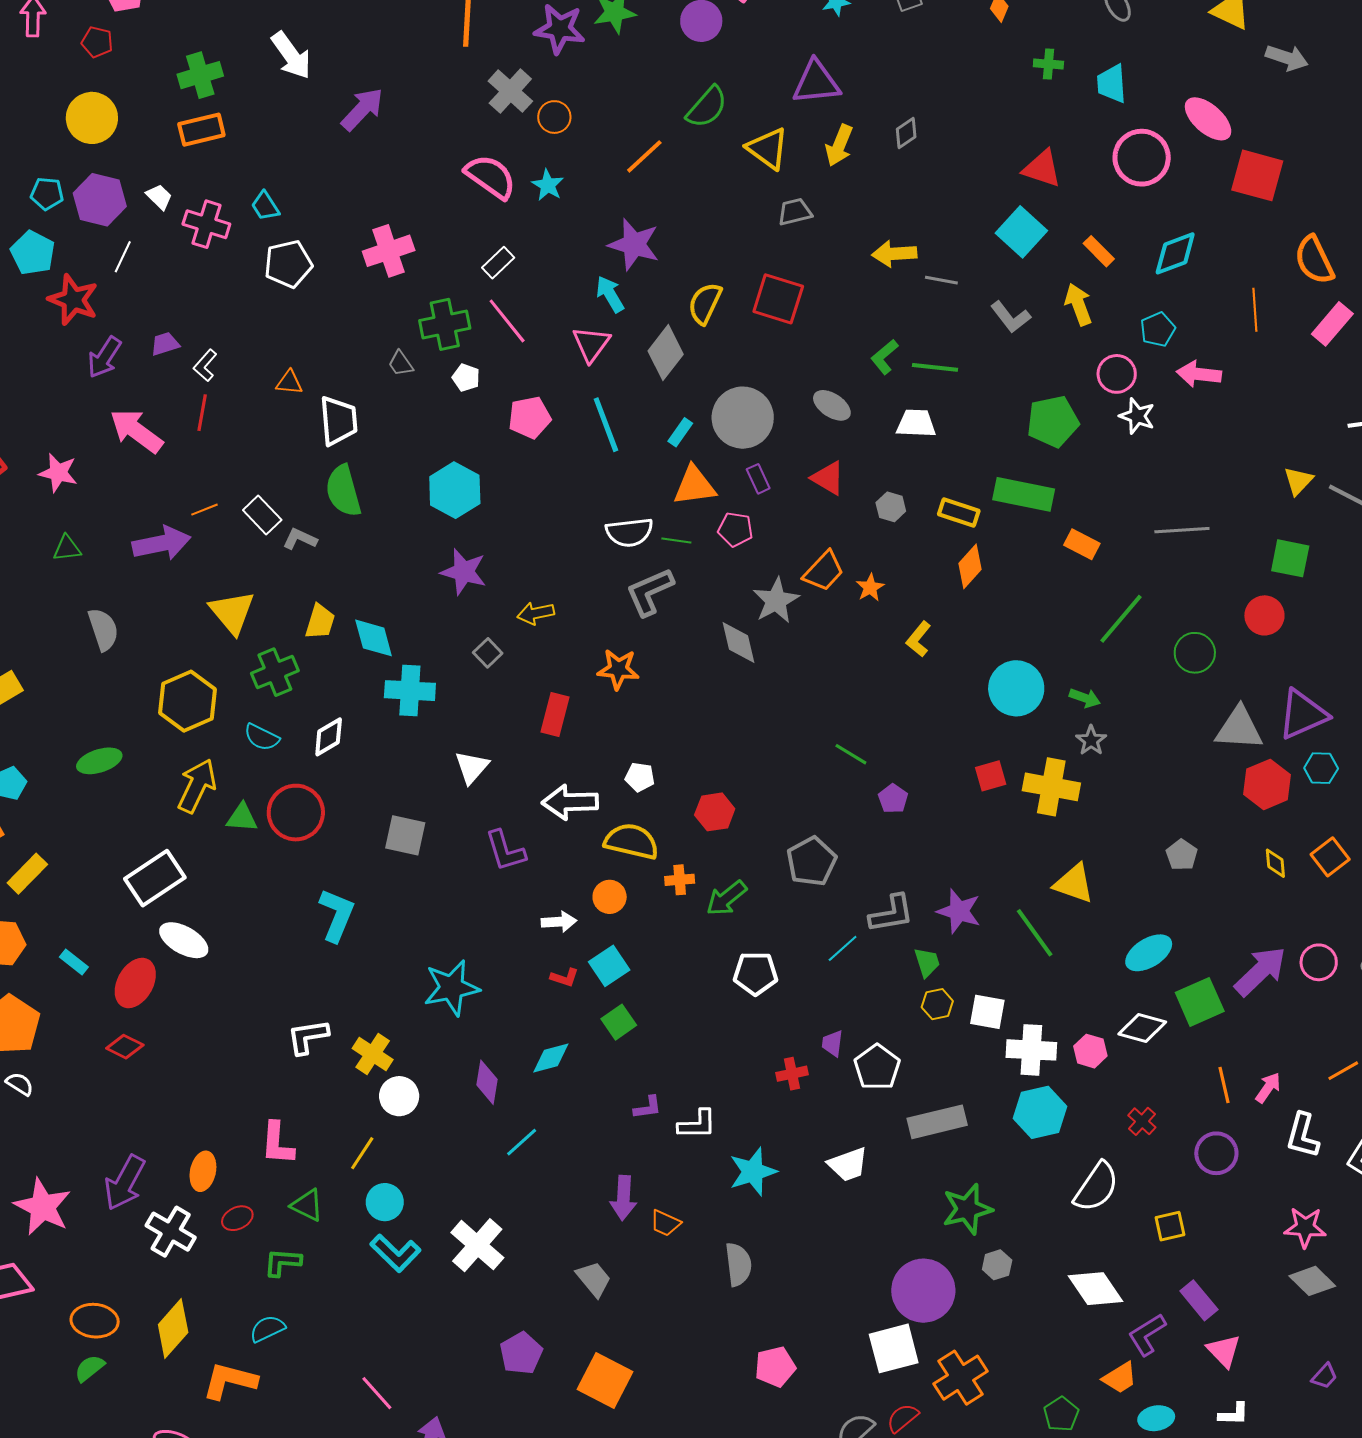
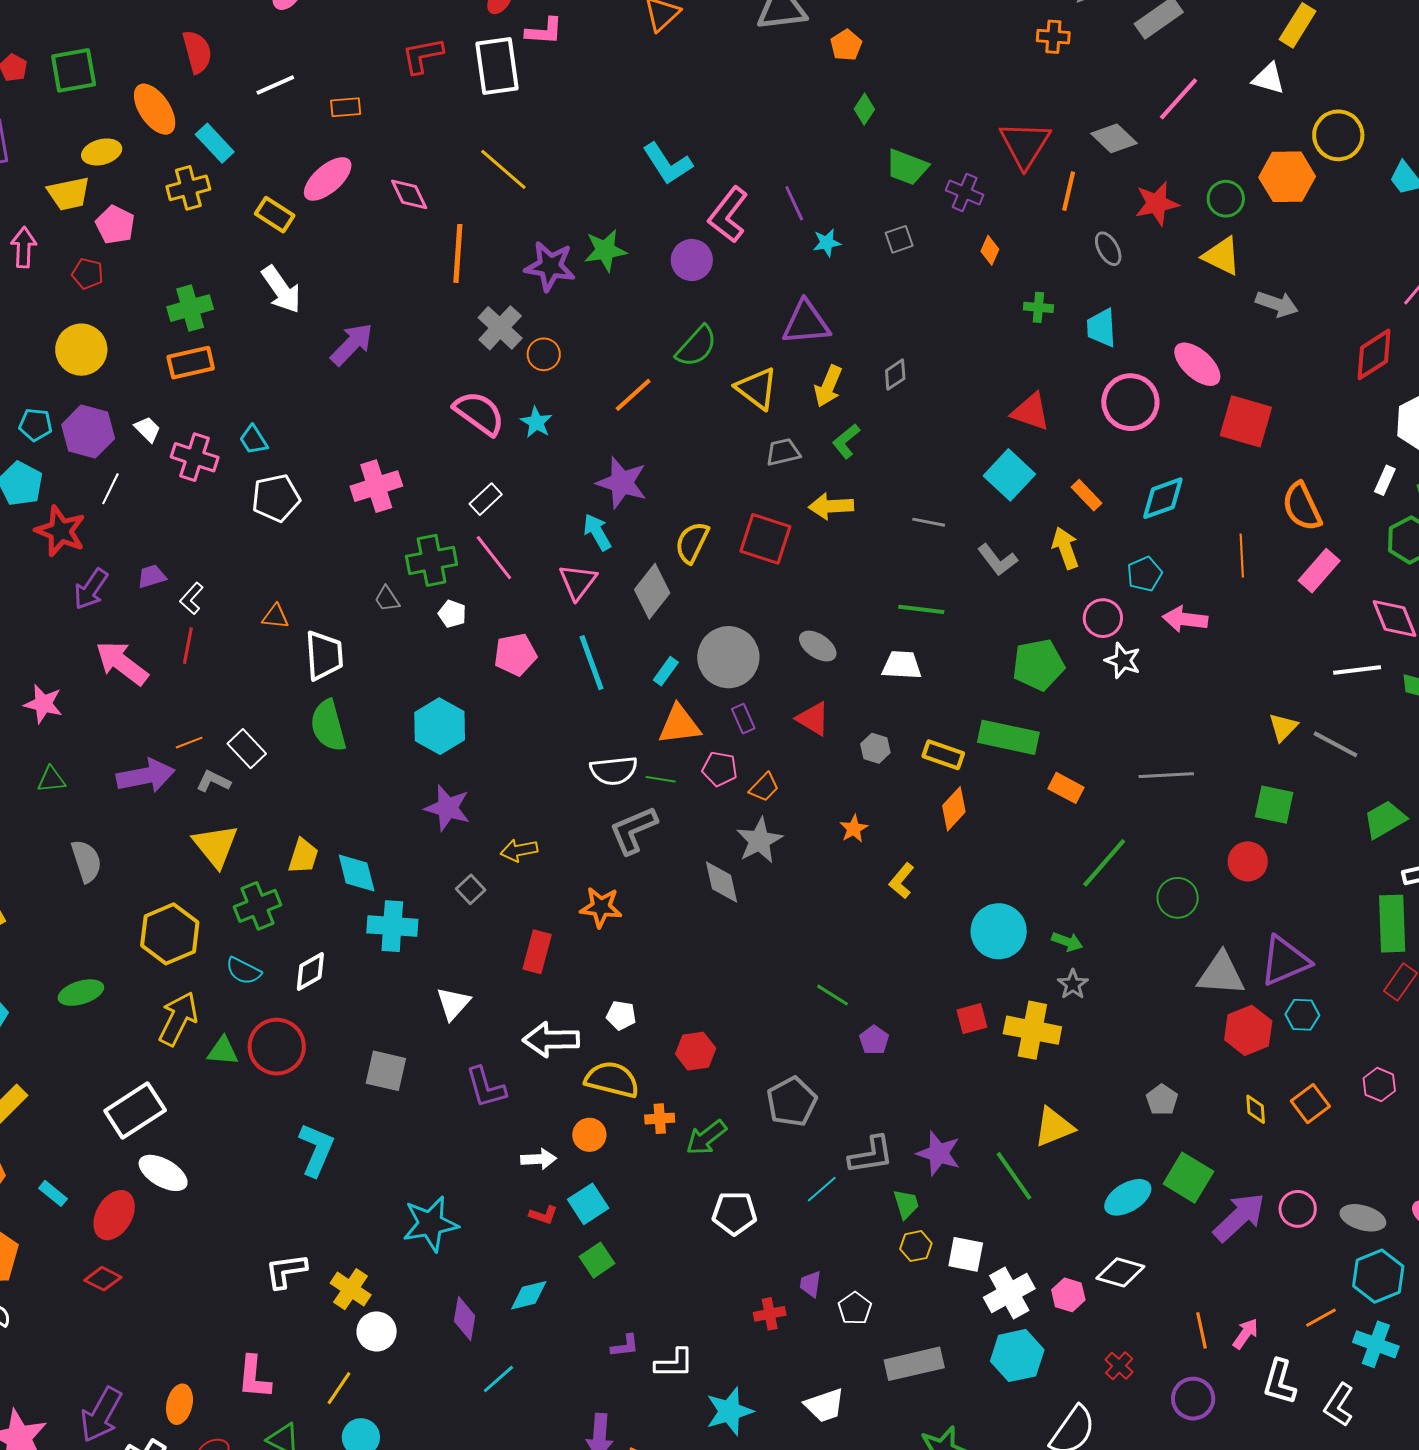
yellow arrow: (894, 254) -> (831, 506), moved
green L-shape: (884, 357) -> (846, 441), moved
gray L-shape: (300, 539) -> (213, 781), moved
orange trapezoid: (824, 571) -> (764, 787), moved, size x0.7
yellow triangle: (1074, 883) -> (1054, 1127), turned -42
green square: (1200, 1002) -> (1188, 1178), moved, turned -36
white cross: (1031, 1050) -> (1009, 1293), turned -33
white pentagon: (877, 1067) -> (855, 1308), size x0.7

